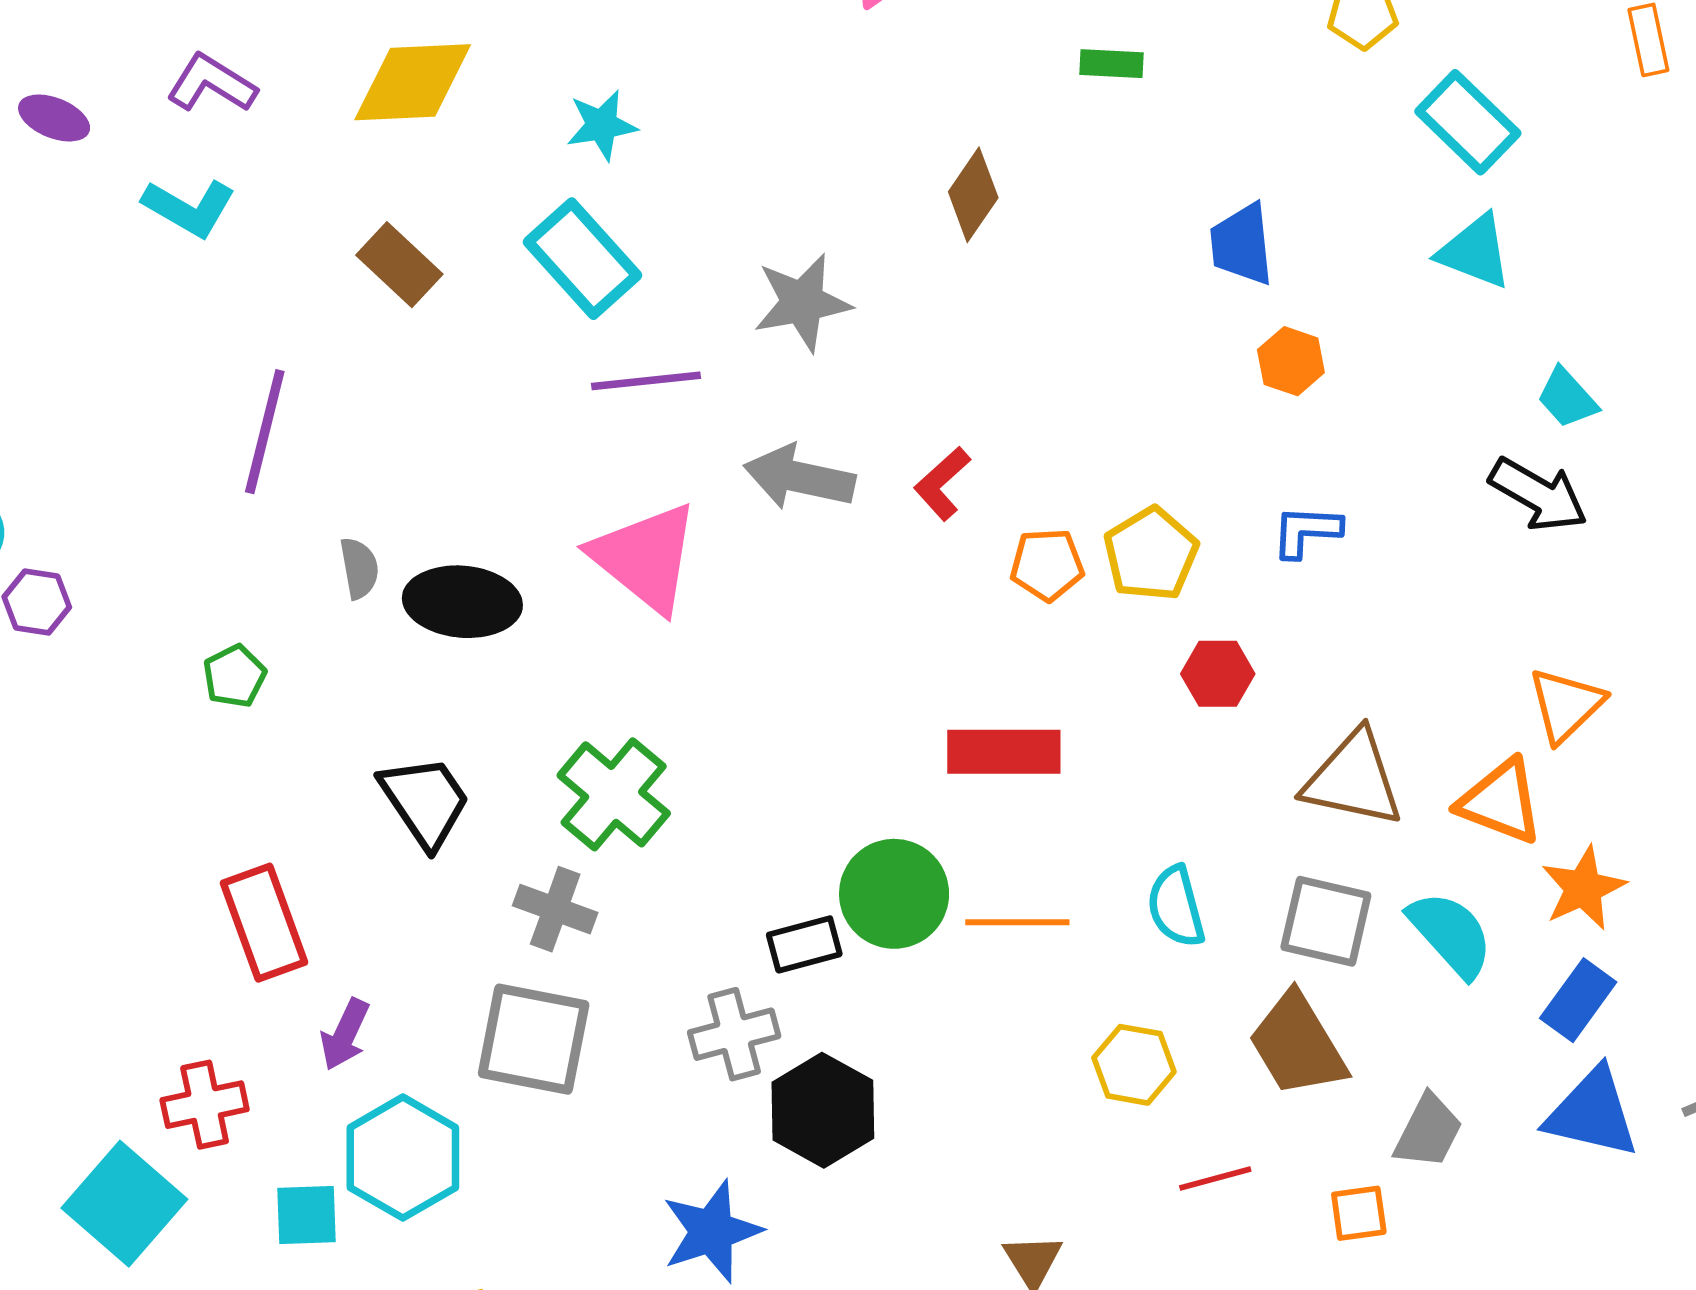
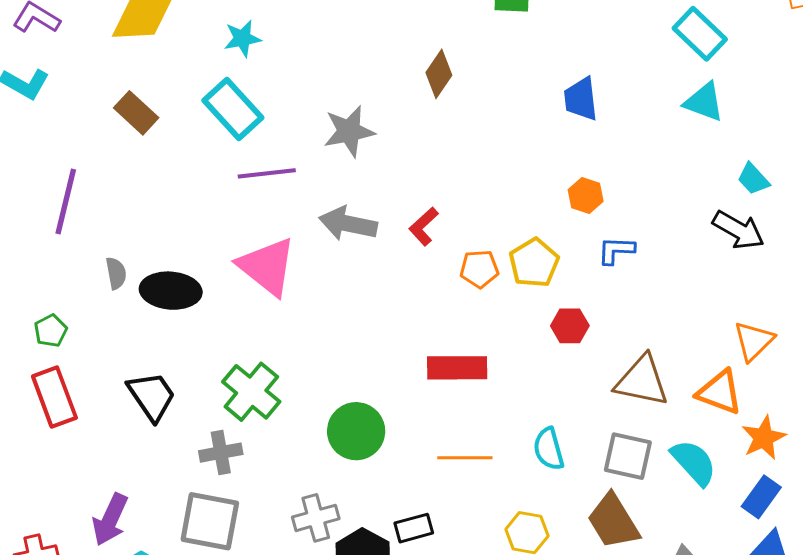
orange hexagon: (1291, 361) -> (586, 196), moved
green circle: (894, 894) -> (356, 431), moved
gray cross: (555, 909) -> (221, 453), turned -30
red rectangle: (264, 923) -> (54, 397), moved
black rectangle: (804, 944) -> (414, 528), moved
purple arrow: (345, 1034) -> (110, 520), size x1.4

